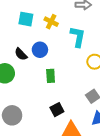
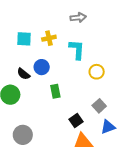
yellow cross: (51, 22) -> (49, 38), turned -32
black square: (57, 110) -> (76, 120), moved

